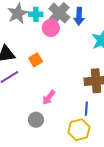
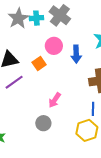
blue arrow: (79, 16) -> (76, 54), moved
pink circle: (51, 28) -> (54, 46), moved

